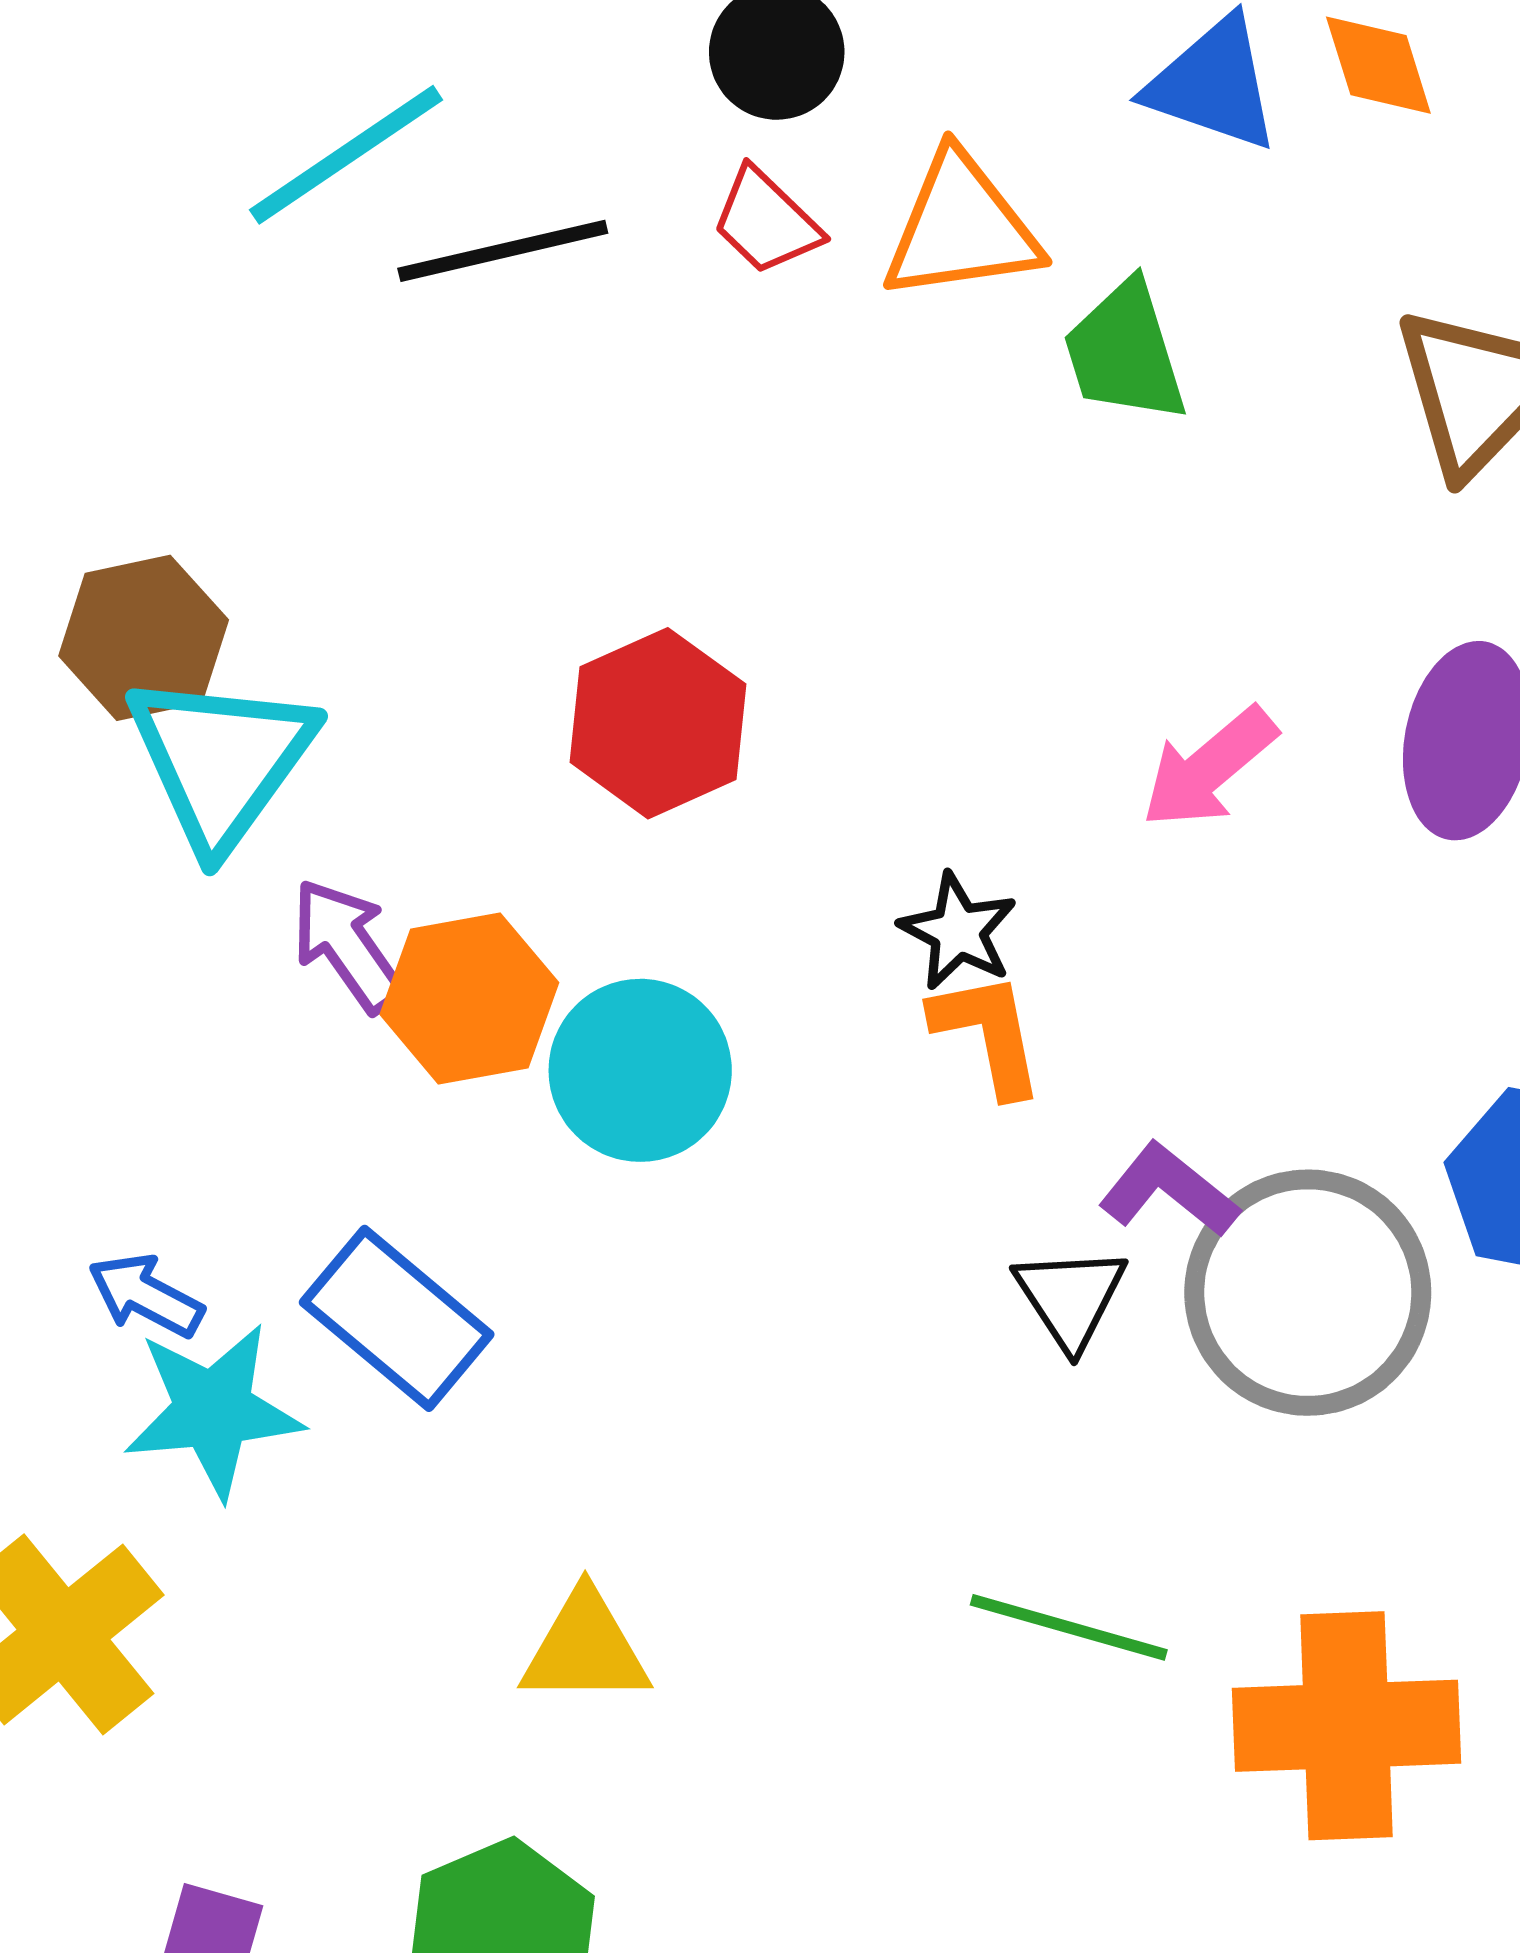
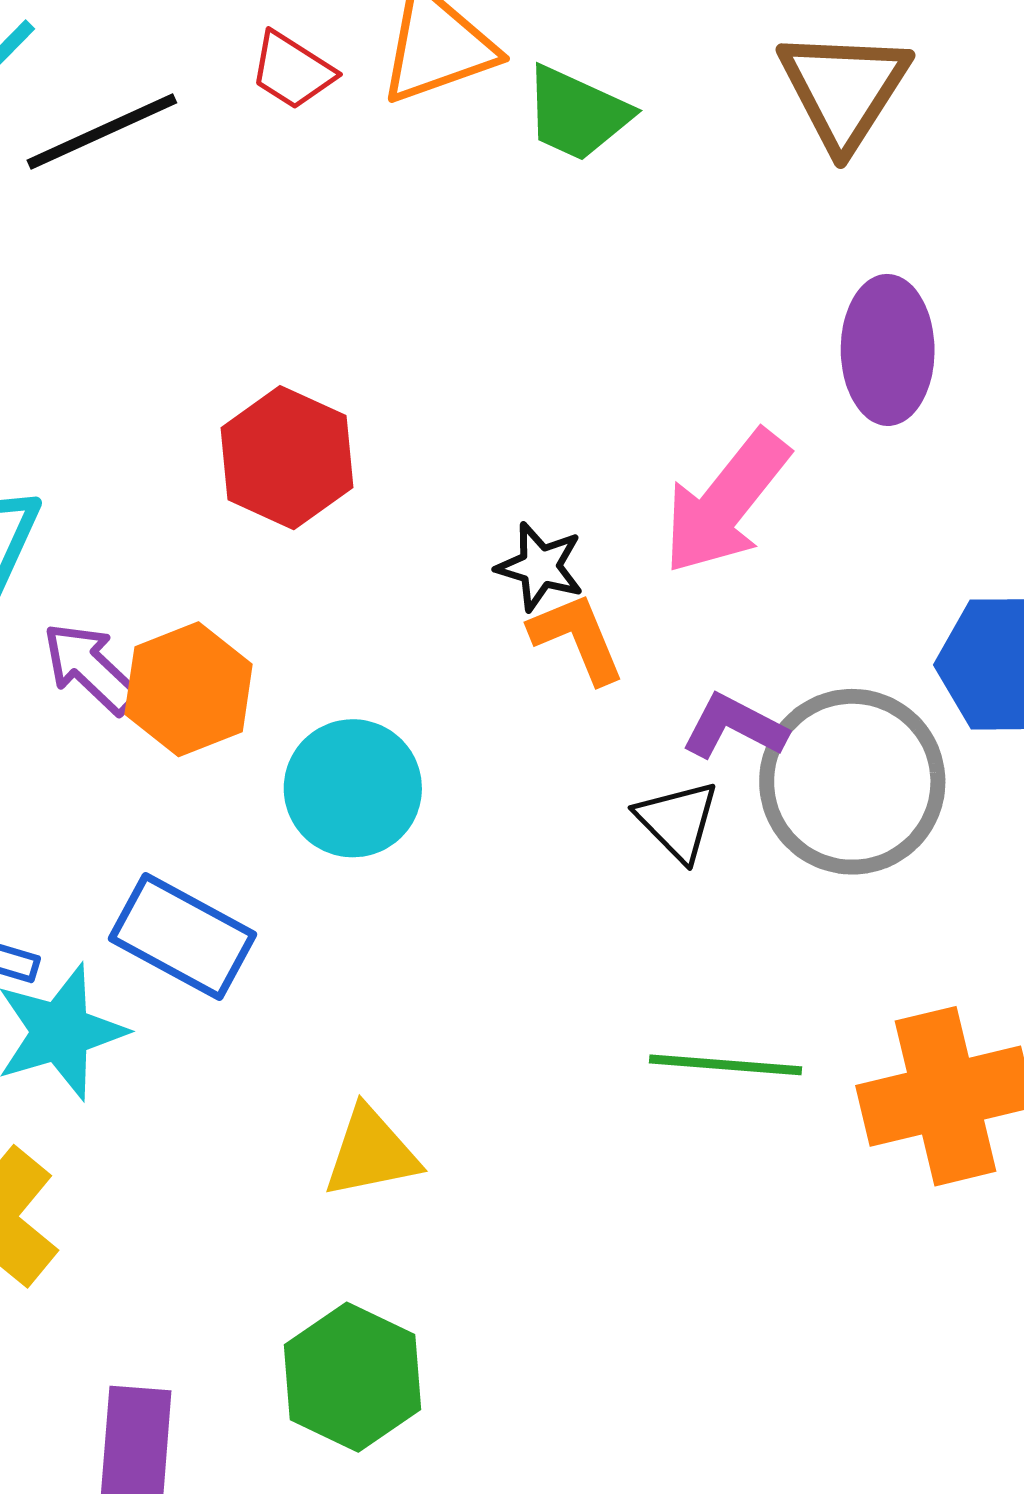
green trapezoid: (1125, 352) -> (577, 114), turned -37
pink arrow: (1209, 768) -> (726, 502), moved, size x1.4
cyan circle: (640, 1070) -> (353, 788), moved

